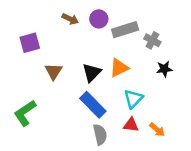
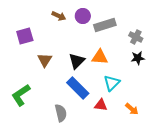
gray cross: (152, 40) -> (136, 37), moved
orange triangle: (119, 68) -> (100, 57), turned 30
red triangle: (131, 125) -> (101, 105), moved
gray semicircle: (100, 134) -> (61, 113), moved

